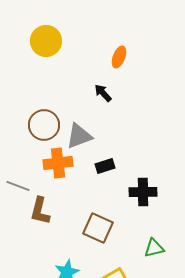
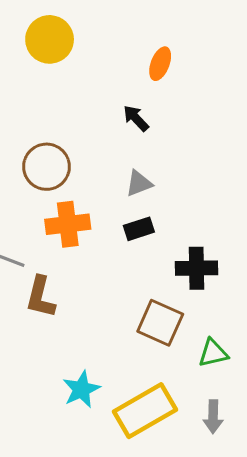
gray triangle: (79, 136) -> (139, 183), moved, size x0.7
brown square: (98, 228) -> (160, 323), moved

